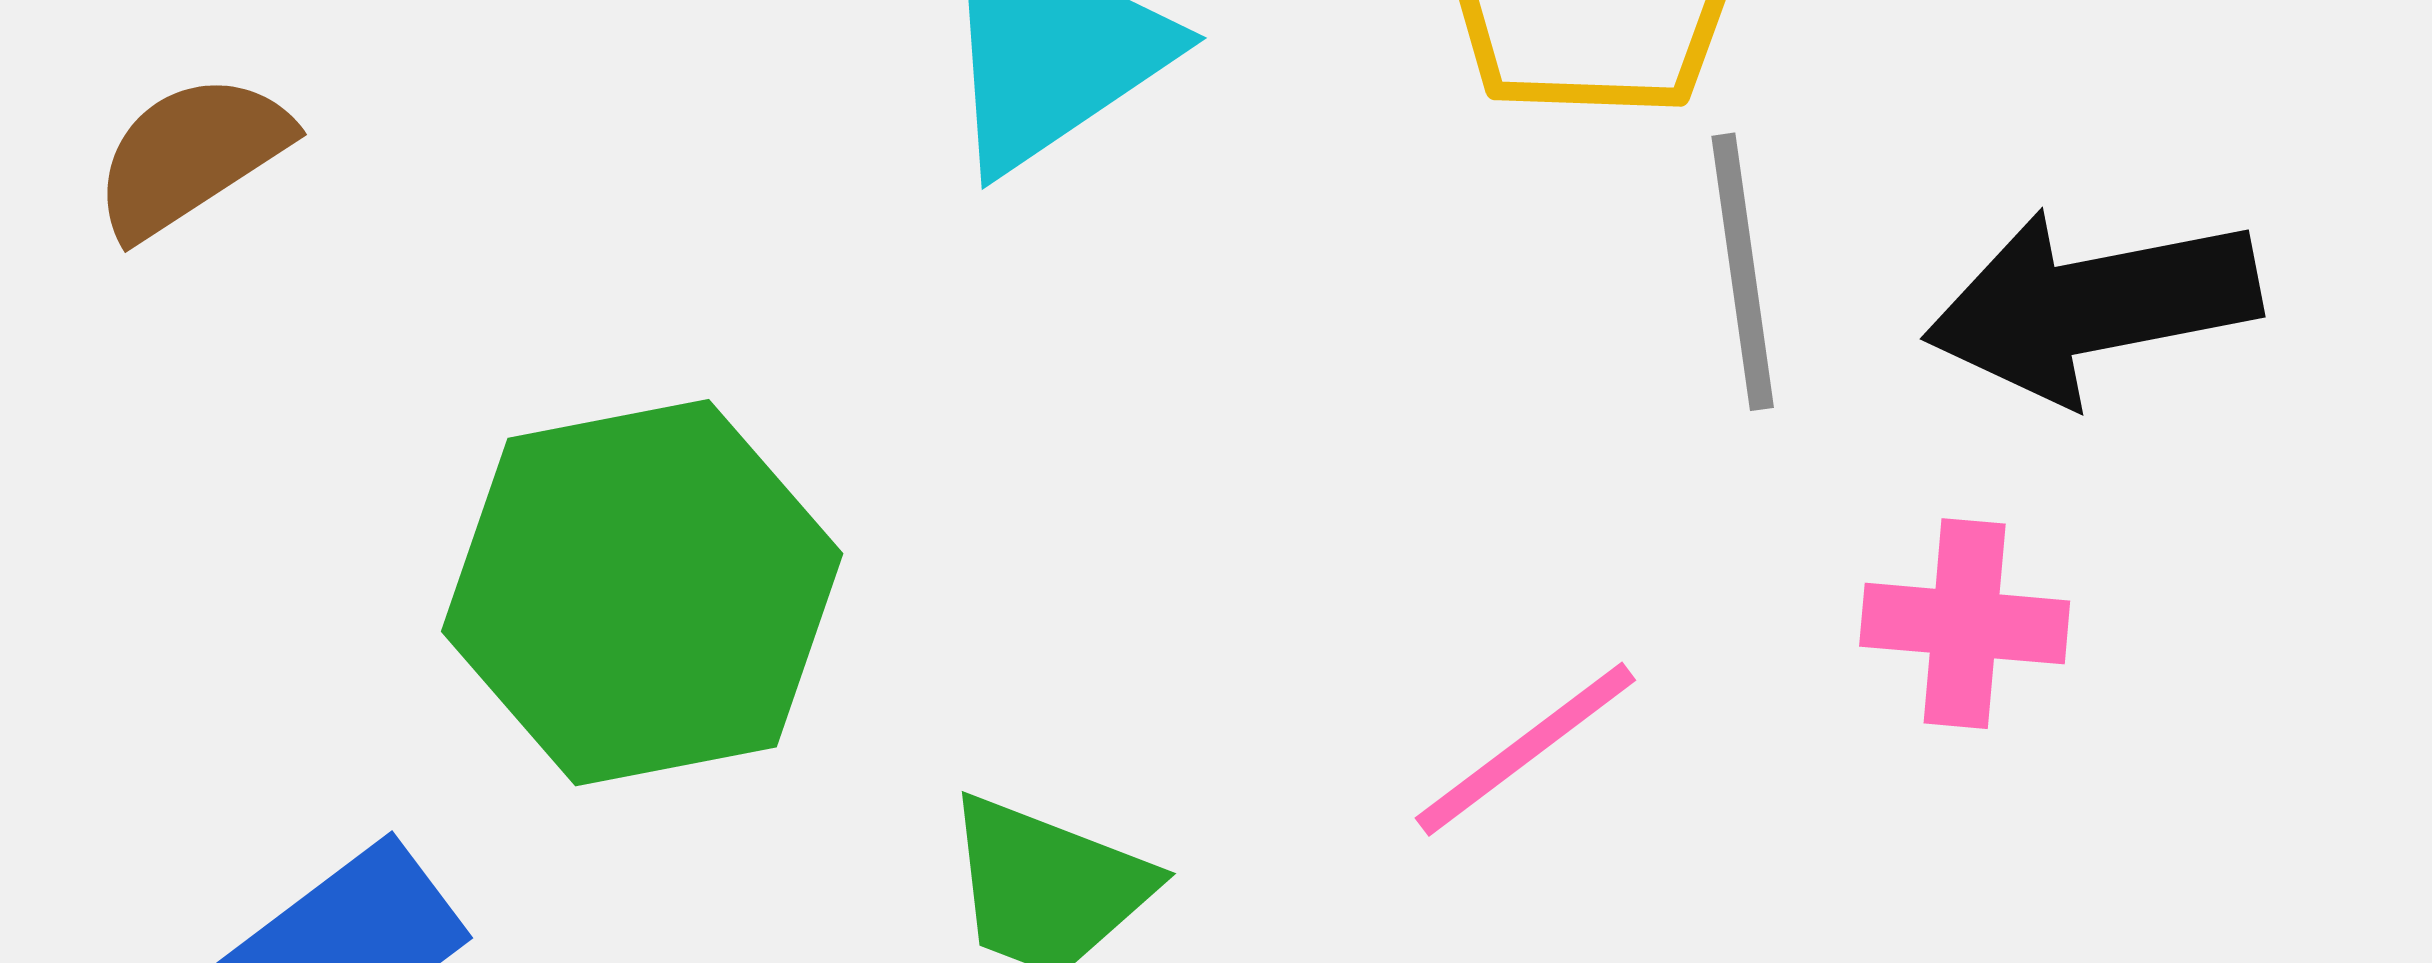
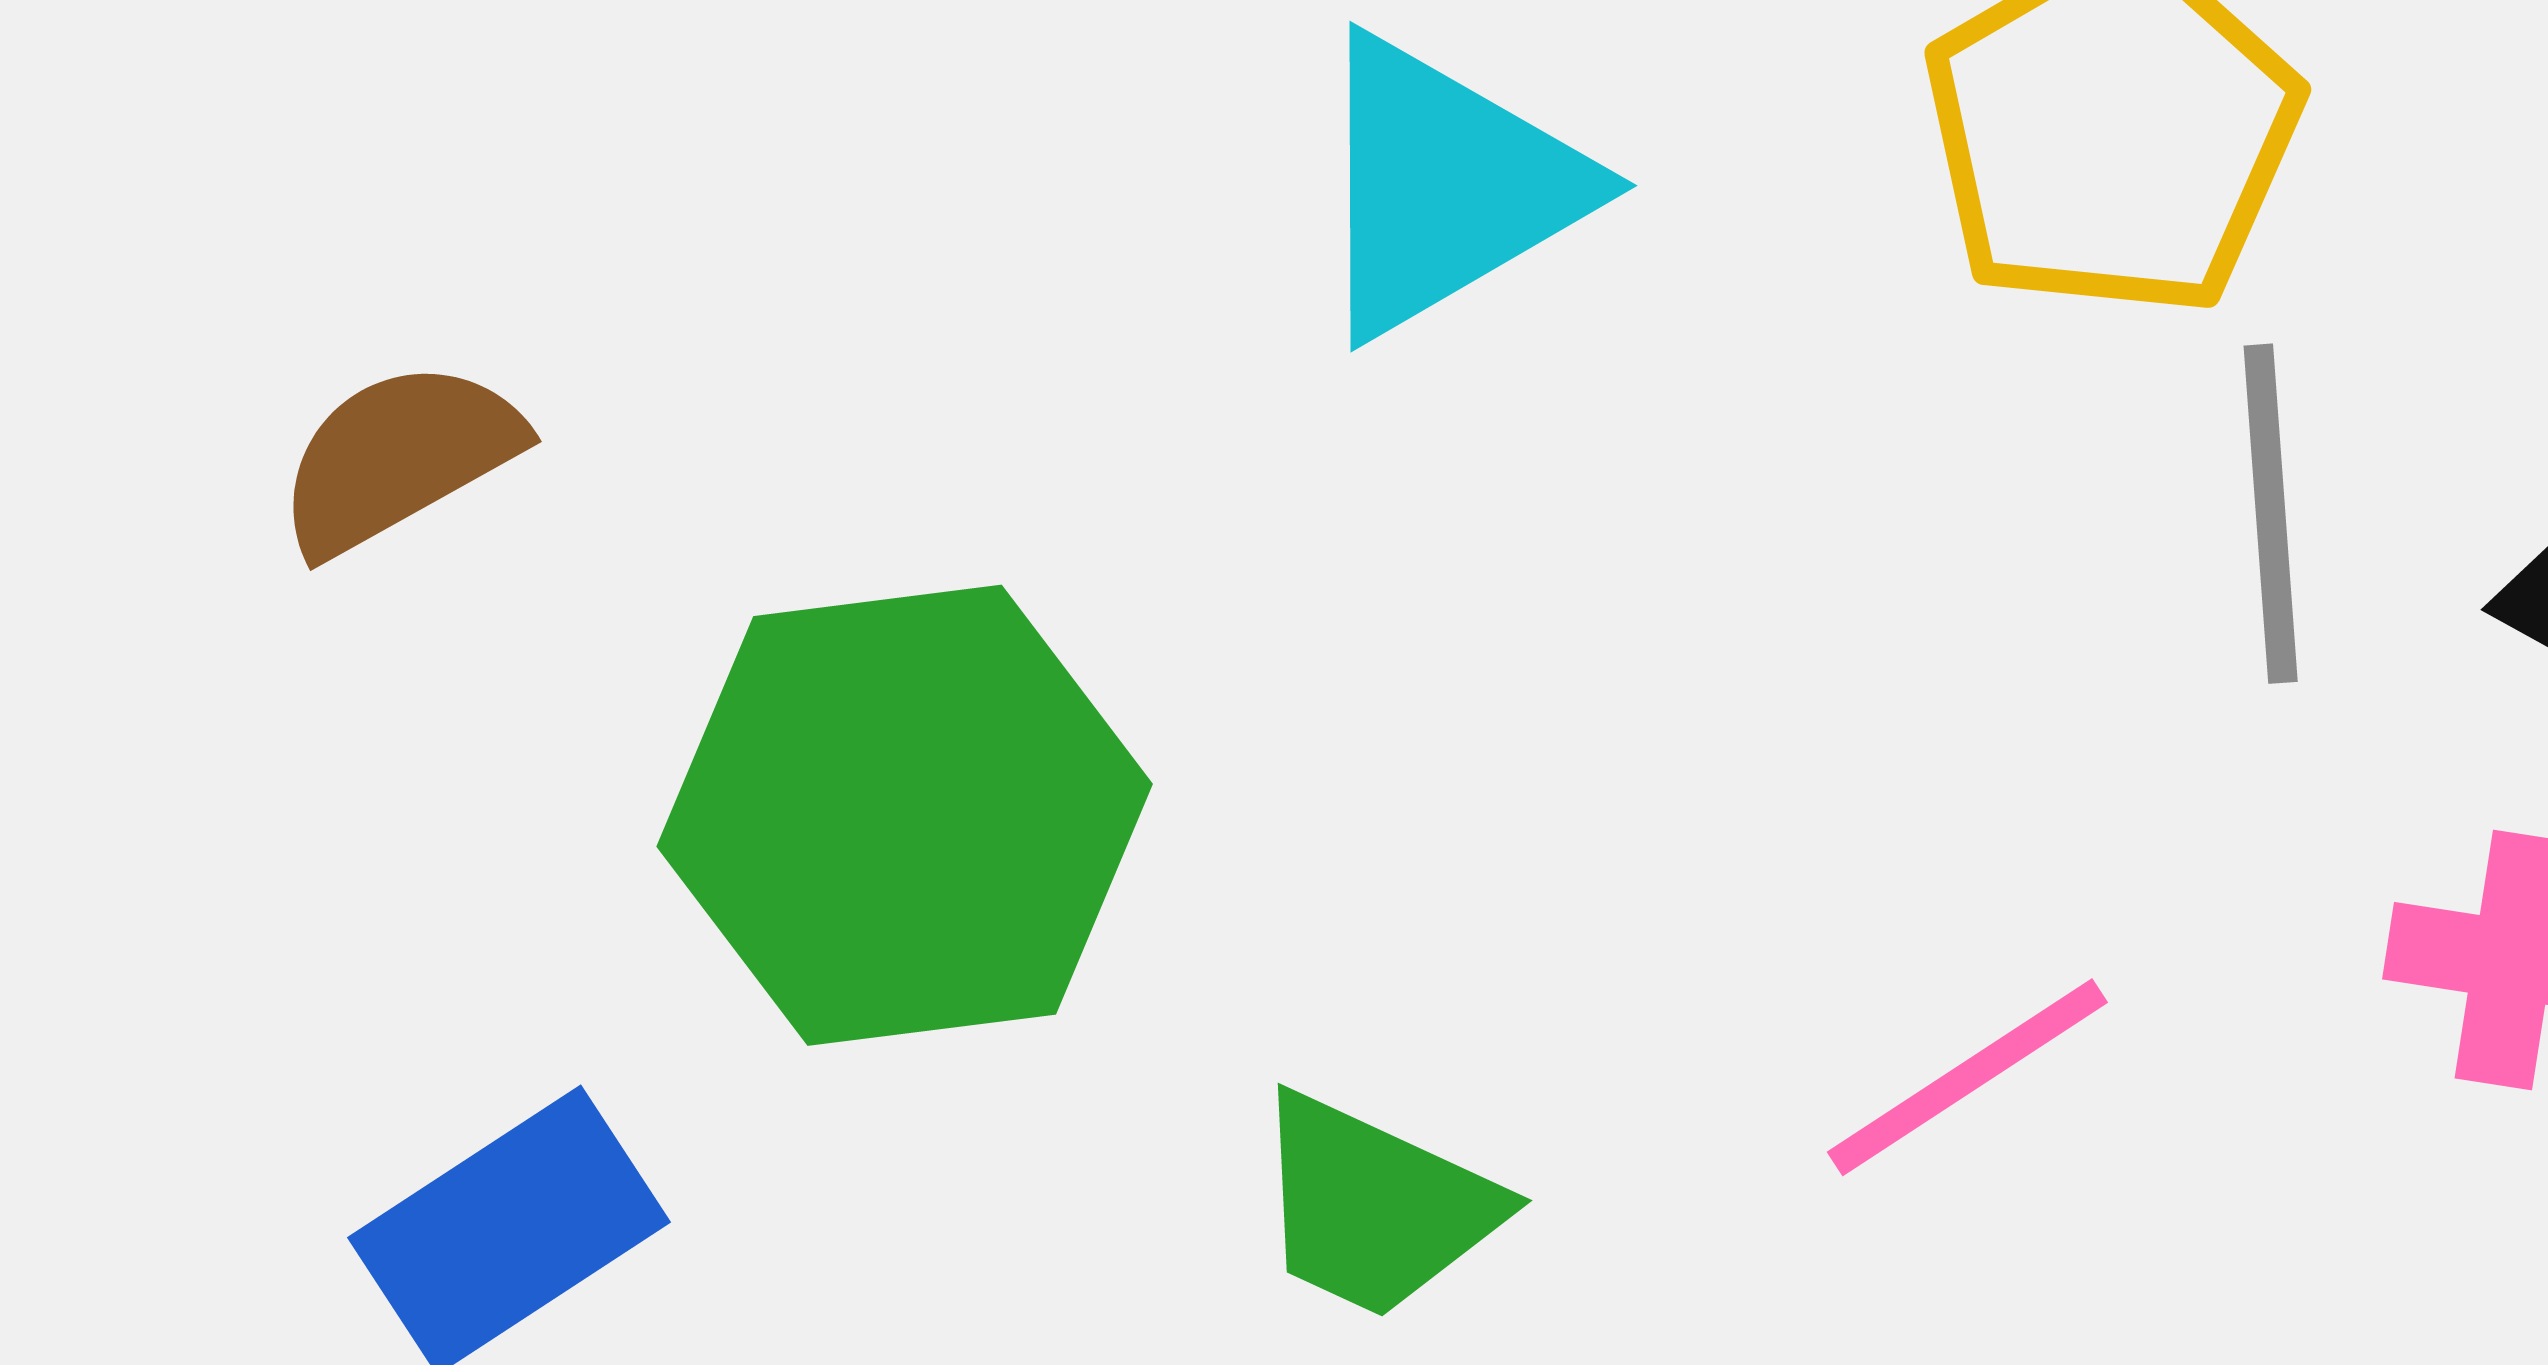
brown semicircle: (191, 155) -> (399, 457), moved

